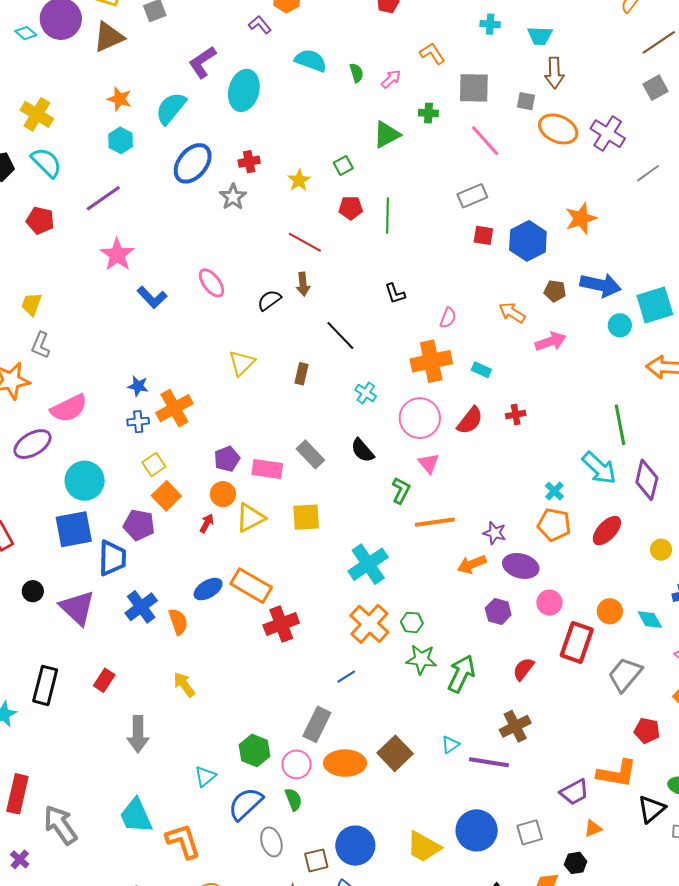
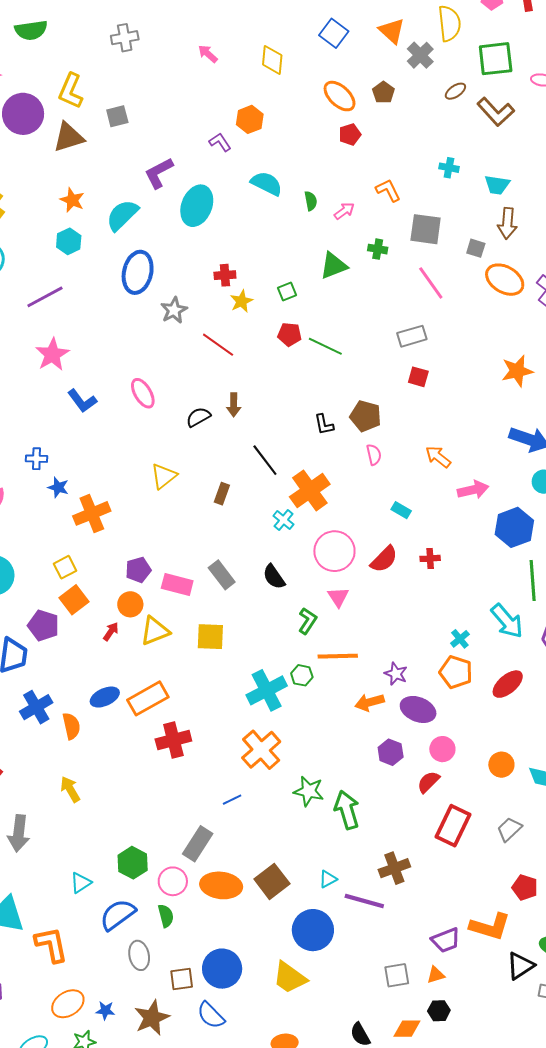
red cross: (249, 162) -> (225, 275), moved
blue ellipse: (193, 163) -> (138, 272), turned -33
green line: (388, 216) -> (325, 346), turned -72
blue hexagon: (528, 241) -> (514, 527), moved
red line: (305, 242) -> (218, 345), moved
brown pentagon: (555, 291) -> (366, 416), moved, size x1.4
pink semicircle: (448, 318) -> (374, 455), turned -40
orange cross: (431, 361) -> (310, 490), moved, turned -30
blue cross: (138, 422) -> (36, 459), moved
orange rectangle: (251, 586) -> (148, 698), turned -66
green hexagon: (412, 622) -> (302, 675), moved
red rectangle: (577, 642) -> (453, 826), moved
red semicircle: (523, 669) -> (428, 782), moved
green arrow: (461, 674) -> (347, 810), turned -48
gray trapezoid: (625, 675) -> (509, 829), size x0.7
orange triangle: (593, 828) -> (436, 975), moved
blue circle: (477, 830) -> (313, 930), moved

